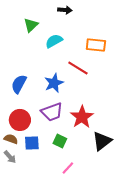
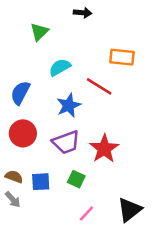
cyan semicircle: (54, 41) -> (60, 67), moved
blue semicircle: (19, 84) -> (20, 93), moved
red circle: (20, 120) -> (23, 133), moved
black triangle: (102, 141) -> (130, 210), moved

